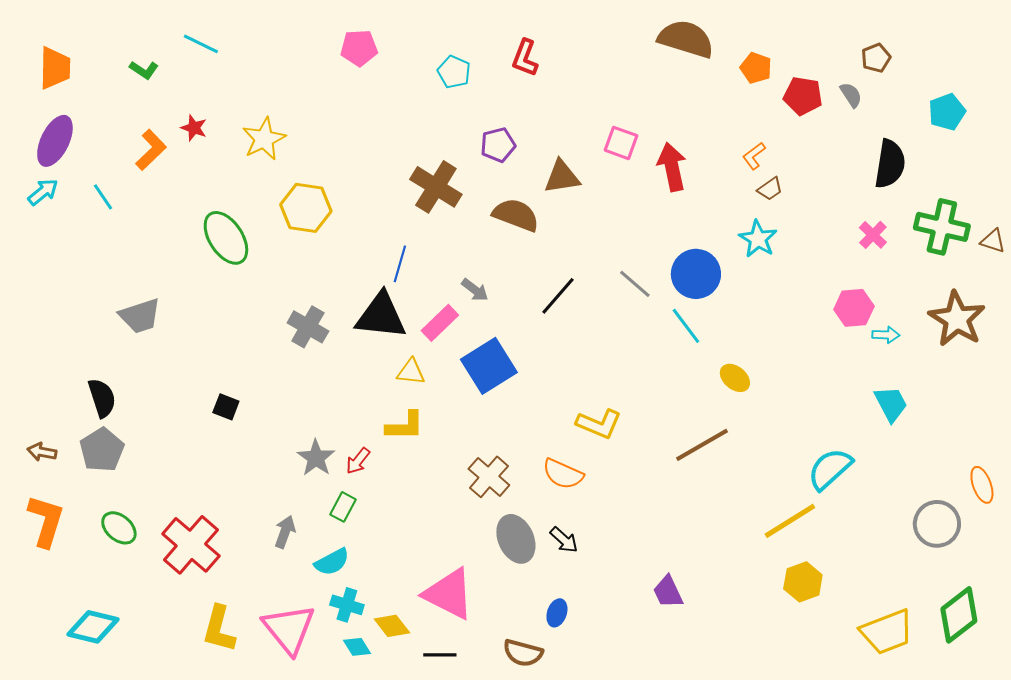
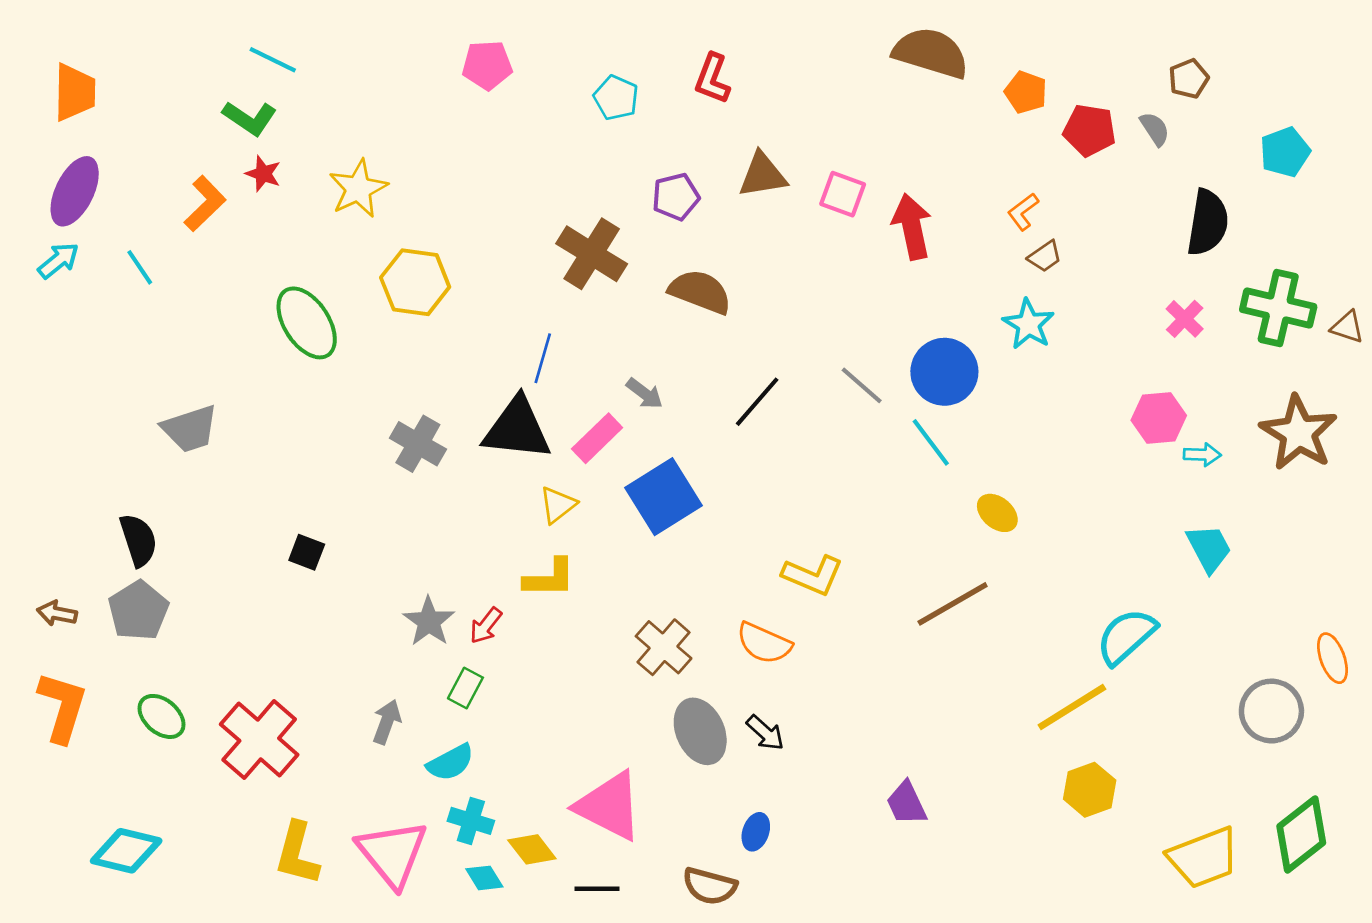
green L-shape: (144, 70) -> (250, 118), moved, size x1.4
brown triangle: (562, 177) -> (763, 175), moved
yellow triangle: (411, 372) -> (558, 505), turned -44

